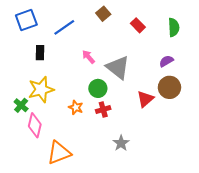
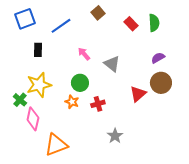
green semicircle: (174, 27) -> (154, 23), moved
gray triangle: (118, 67) -> (112, 64), size x0.7
green circle: (98, 88) -> (80, 83), moved

